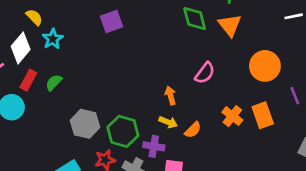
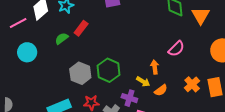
red rectangle: (28, 80) -> (81, 28), moved
orange arrow: (170, 95) -> (155, 67), moved
green hexagon: (123, 131) -> (108, 70), moved

